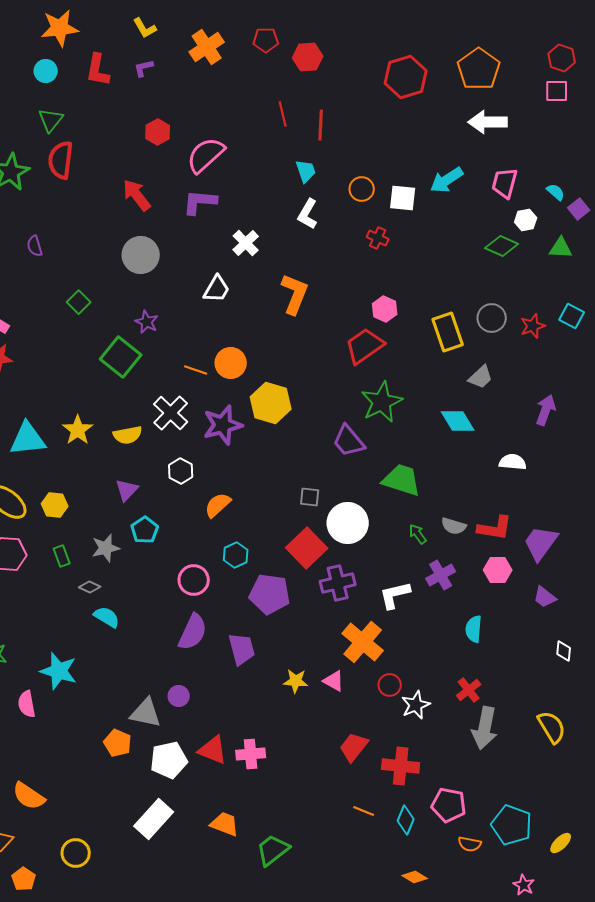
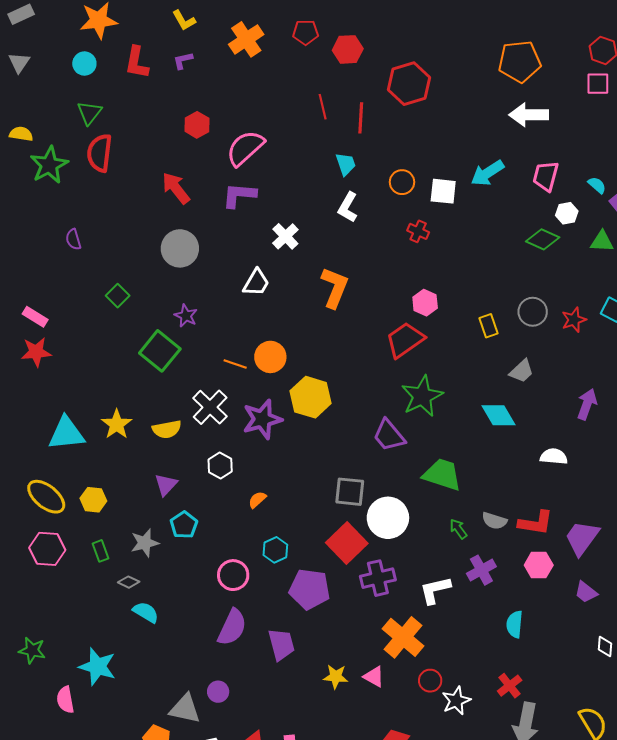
orange pentagon: (479, 69) -> (520, 62), turned 30
red hexagon: (406, 77) -> (409, 84), moved
yellow rectangle: (448, 332) -> (488, 326), size x0.6
gray square: (310, 497) -> (350, 492), size x1.5
orange semicircle: (218, 505) -> (257, 500), size x0.7

